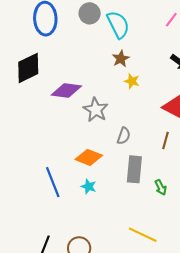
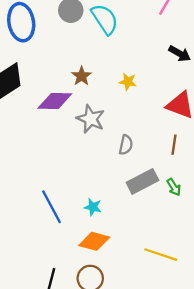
brown star: (121, 59) -> (82, 76), moved
orange diamond: (89, 157) -> (94, 241), moved
gray rectangle: (134, 169) -> (142, 181), turned 64
green arrow: (161, 187) -> (174, 187), moved

